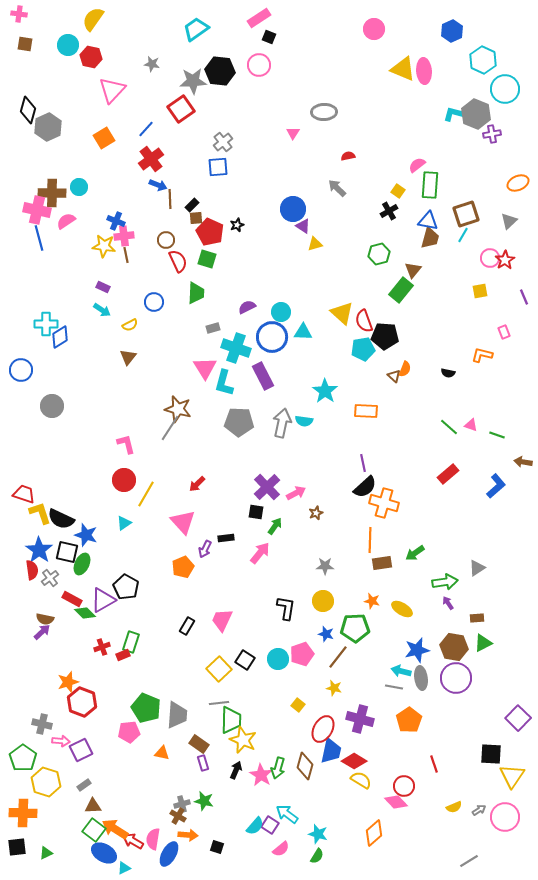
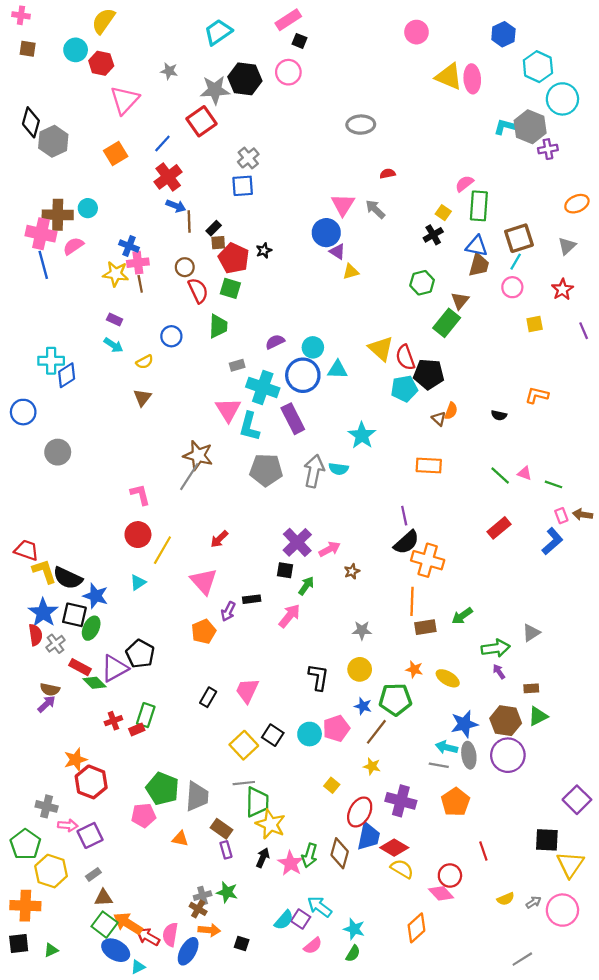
pink triangle: (293, 133) -> (343, 205), moved, size x1.6
pink circle: (490, 258) -> (512, 287), moved
pink rectangle: (504, 332) -> (561, 516), moved
orange rectangle: (366, 411) -> (429, 465), moved

